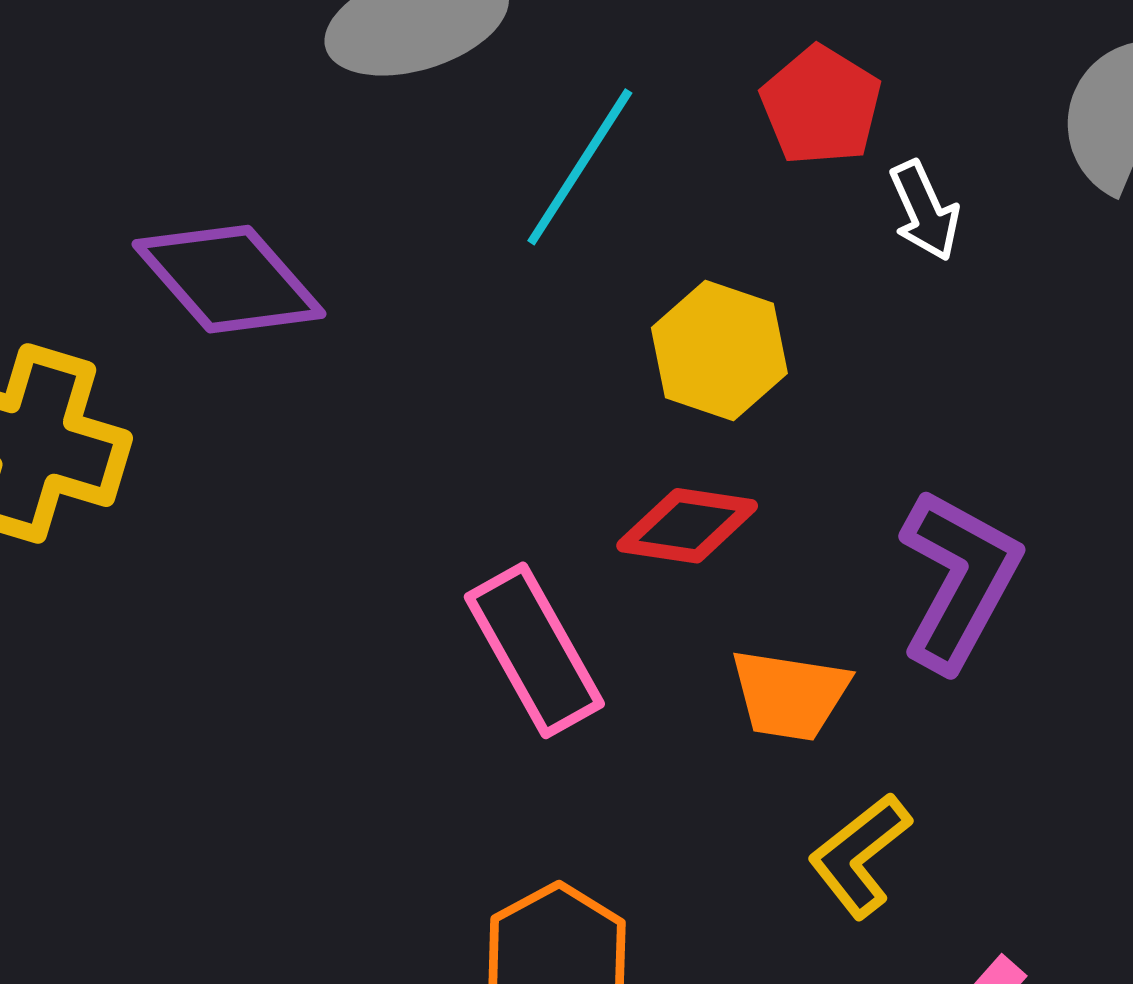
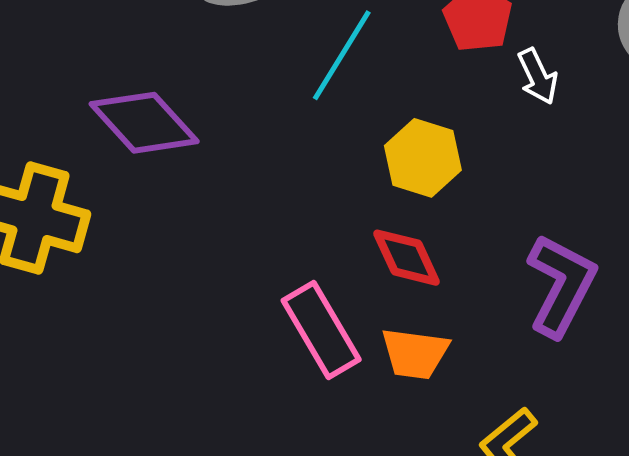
red diamond: (687, 526) -> (407, 258), turned 58
orange trapezoid: (790, 695) -> (415, 354), moved

